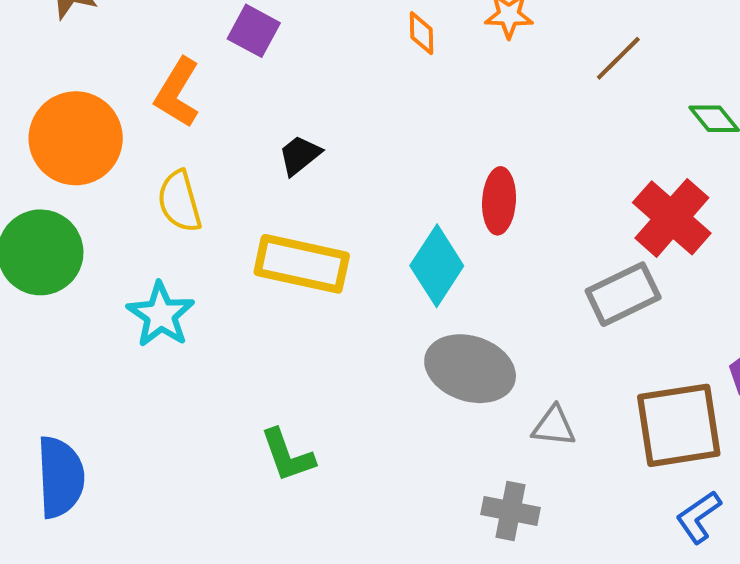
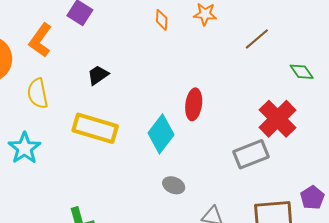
gray ellipse: (470, 369) -> (174, 185), size x0.5

